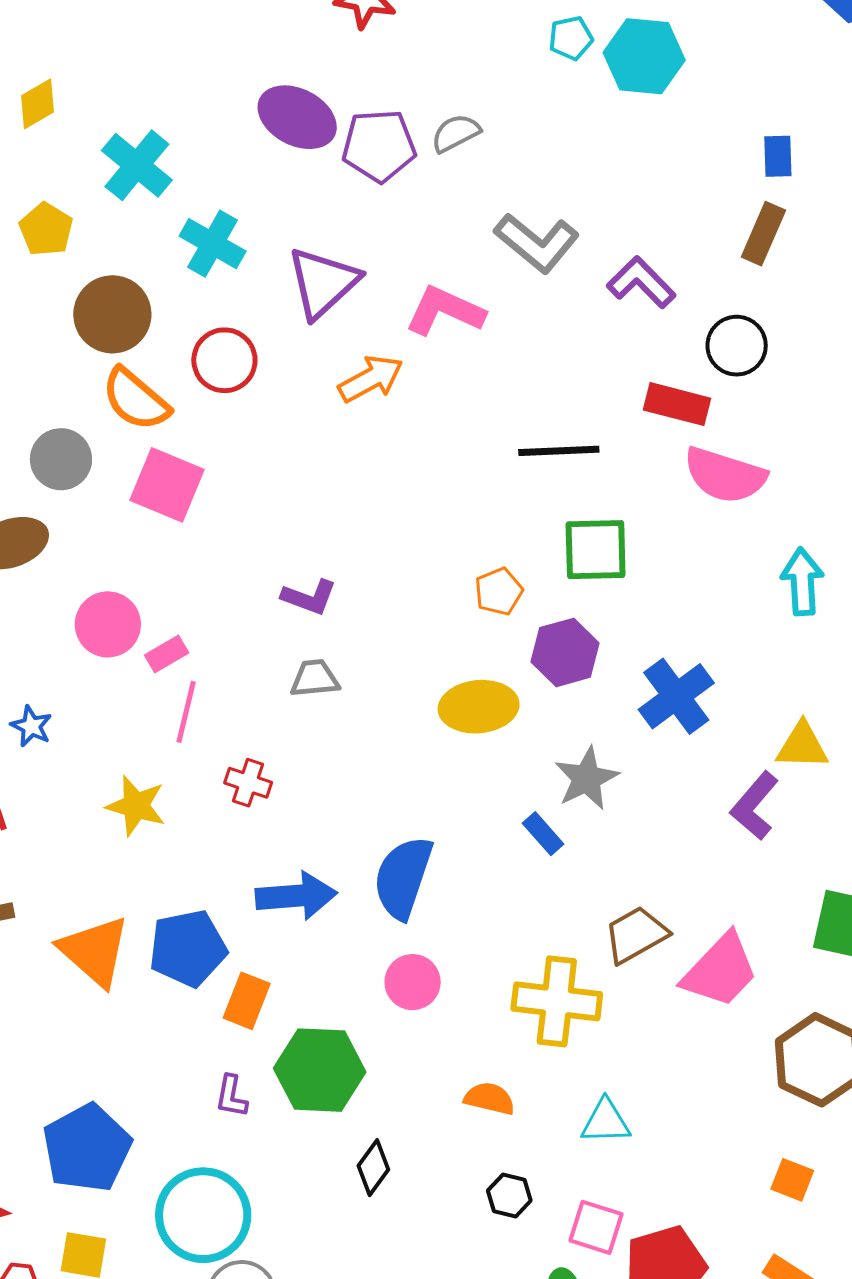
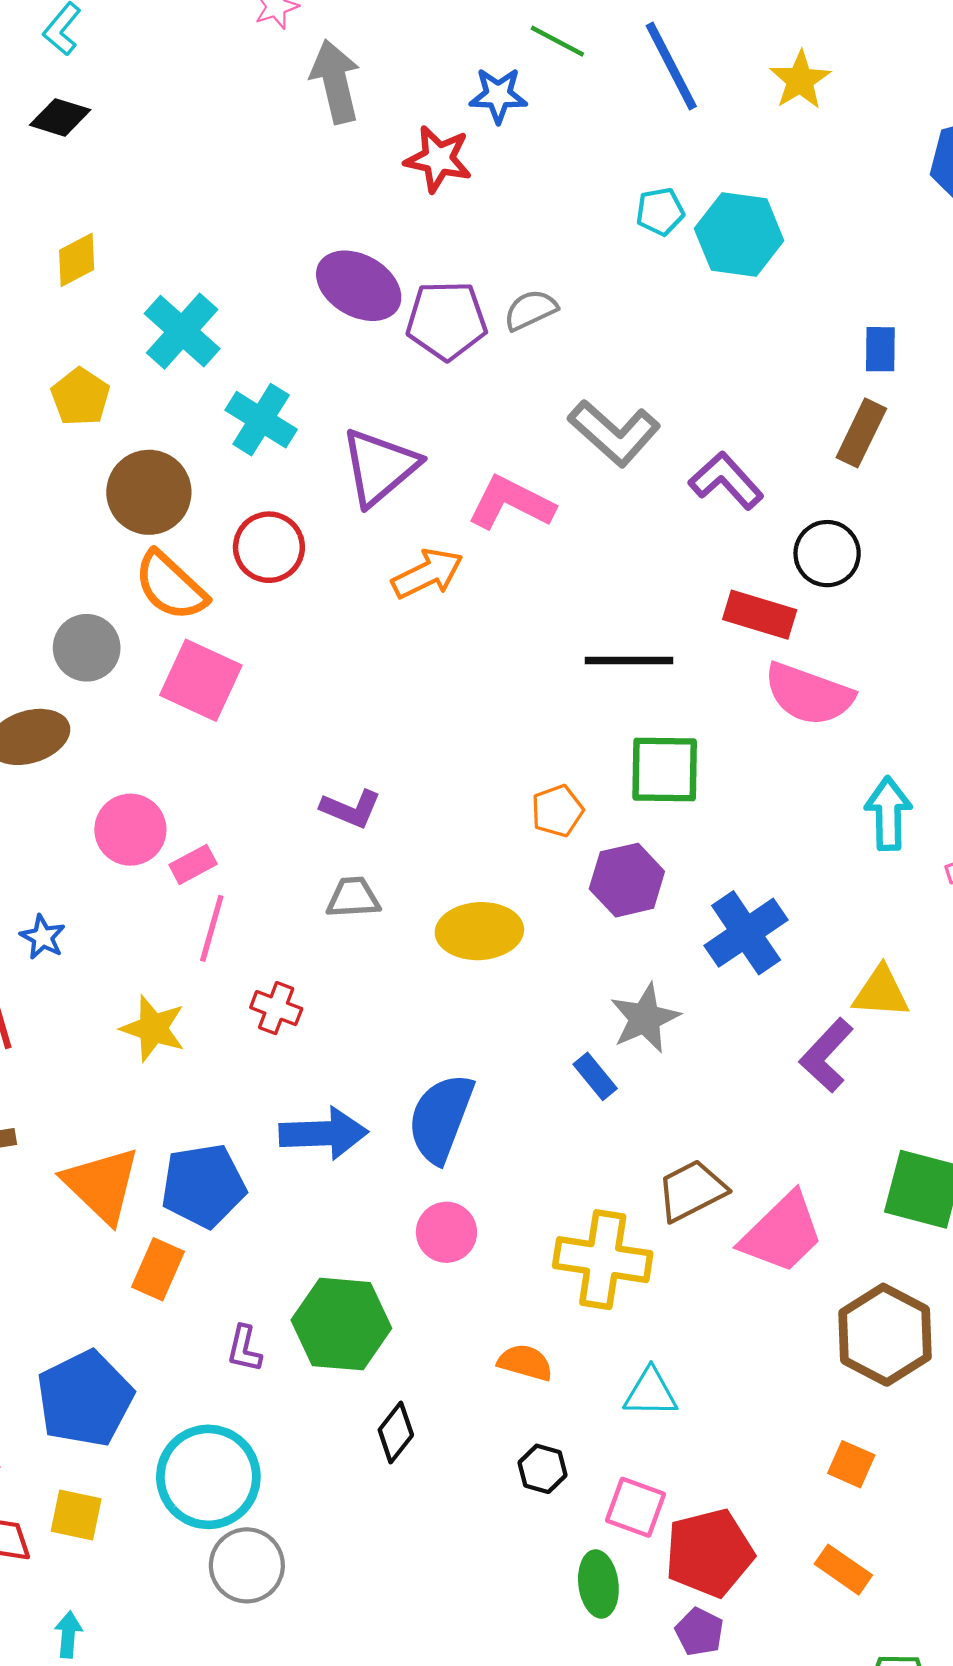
yellow ellipse: (479, 707) -> (479, 931), moved
orange rectangle: (247, 1001) -> (158, 1269), moved

